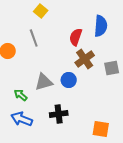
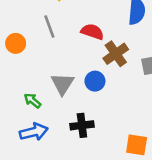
red semicircle: (76, 37) -> (92, 32), moved, turned 90
gray triangle: (44, 82) -> (62, 84), turned -42
blue arrow: (22, 119) -> (34, 132), turned 145

